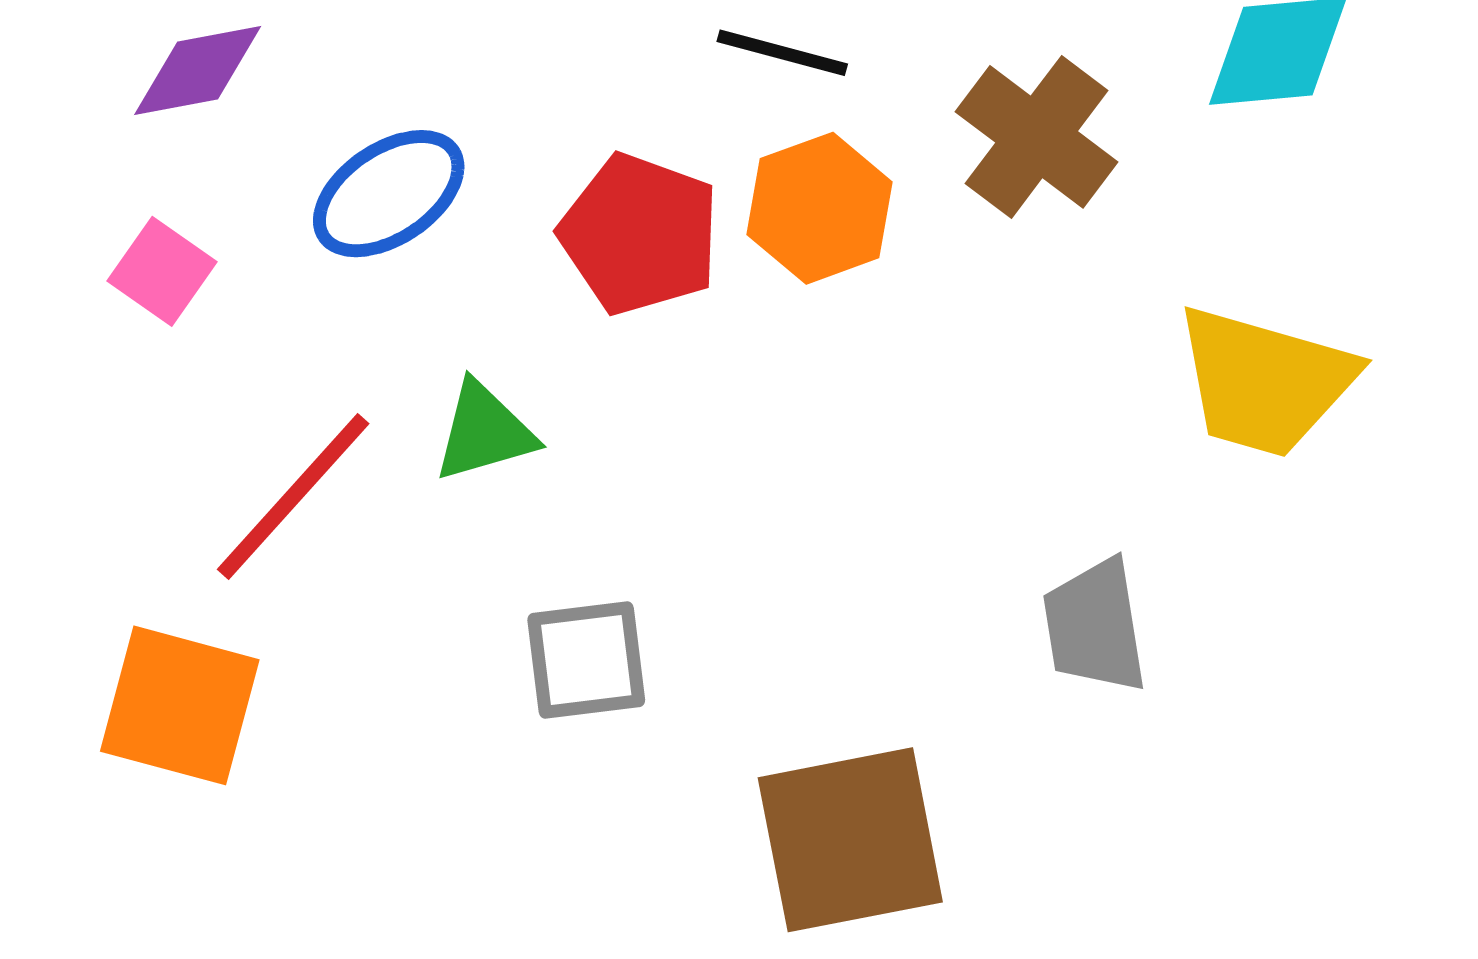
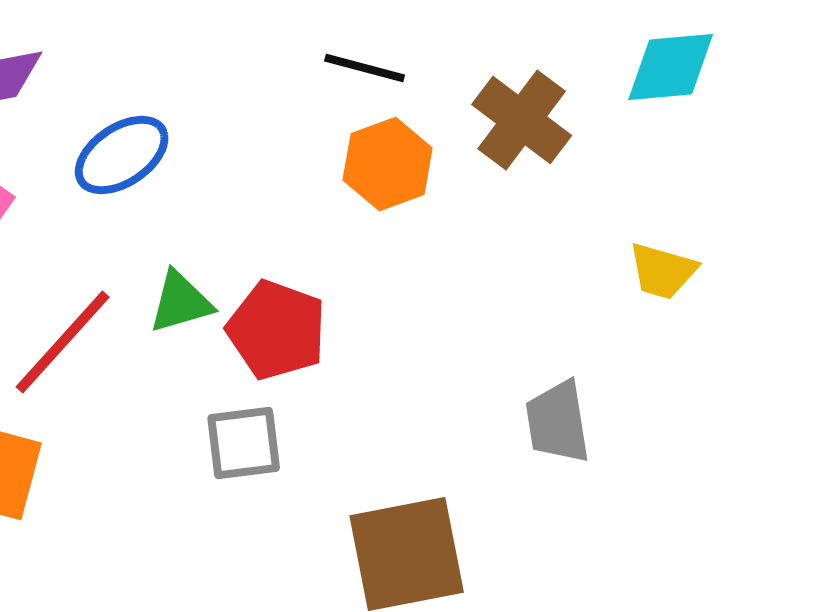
red pentagon: (640, 234) -> (277, 330), moved
yellow trapezoid: (1265, 381) -> (663, 271), size x0.6

